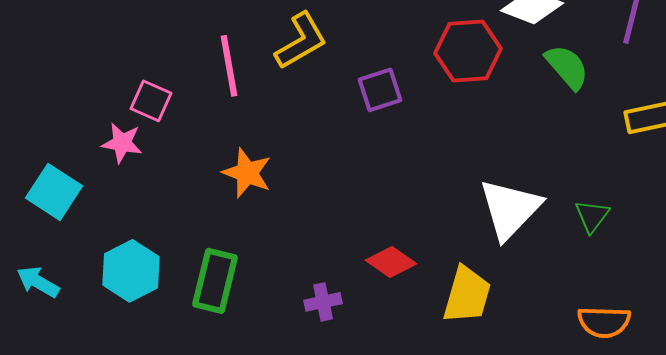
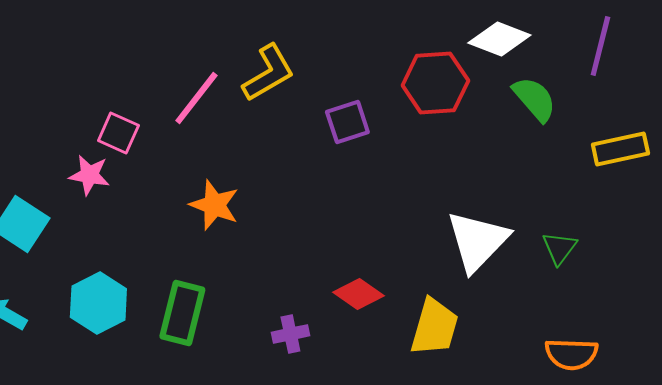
pink line: (229, 66) -> (196, 98), turned 48

